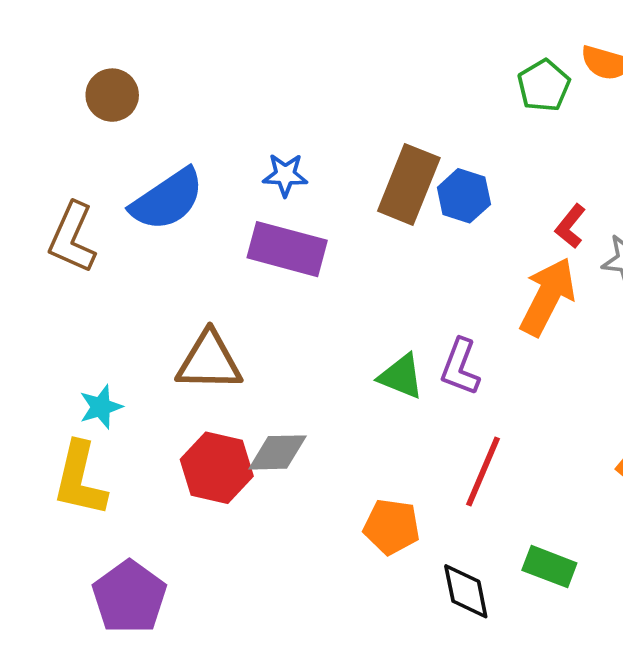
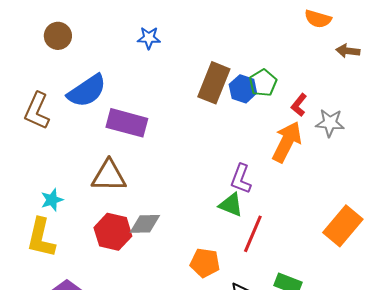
green pentagon: (544, 86) -> (263, 83), moved
blue star: (285, 175) -> (149, 38), moved
purple rectangle: (287, 249) -> (127, 123), moved
green triangle: (401, 376) -> (231, 205), moved

